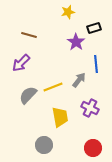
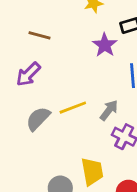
gray arrow: (79, 80) -> (109, 110), moved
yellow trapezoid: (60, 117) -> (92, 171), moved

